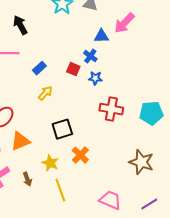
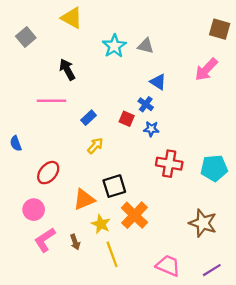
pink arrow: (124, 23) -> (206, 69), moved
blue triangle: (101, 36) -> (158, 82), turned 35
orange triangle: (20, 141) -> (84, 199), moved
orange cross: (80, 155) -> (134, 215), size x1.4

